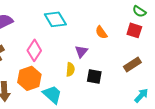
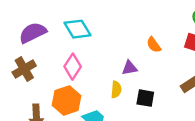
cyan diamond: (55, 19) -> (77, 29), moved
purple triangle: (81, 51) -> (130, 68), turned 40

